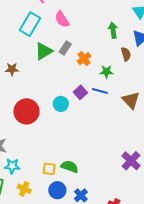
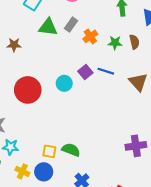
green triangle: (44, 51) -> (48, 27), turned 36
brown semicircle: (126, 54) -> (134, 42), moved
green star: (106, 72) -> (115, 43), moved
purple cross: (131, 161) -> (136, 146), turned 36
blue circle: (57, 190) -> (44, 172), moved

